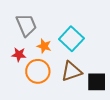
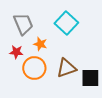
cyan square: (71, 39) -> (66, 23), moved

